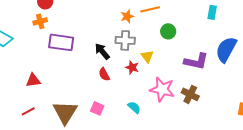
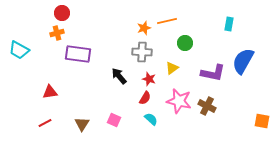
black arrow: (102, 51) -> (119, 76), moved
yellow triangle: (147, 56) -> (172, 68), moved, turned 32
red semicircle: (104, 74) -> (145, 98), moved, turned -120
brown triangle: (65, 112) -> (82, 124), size x0.6

